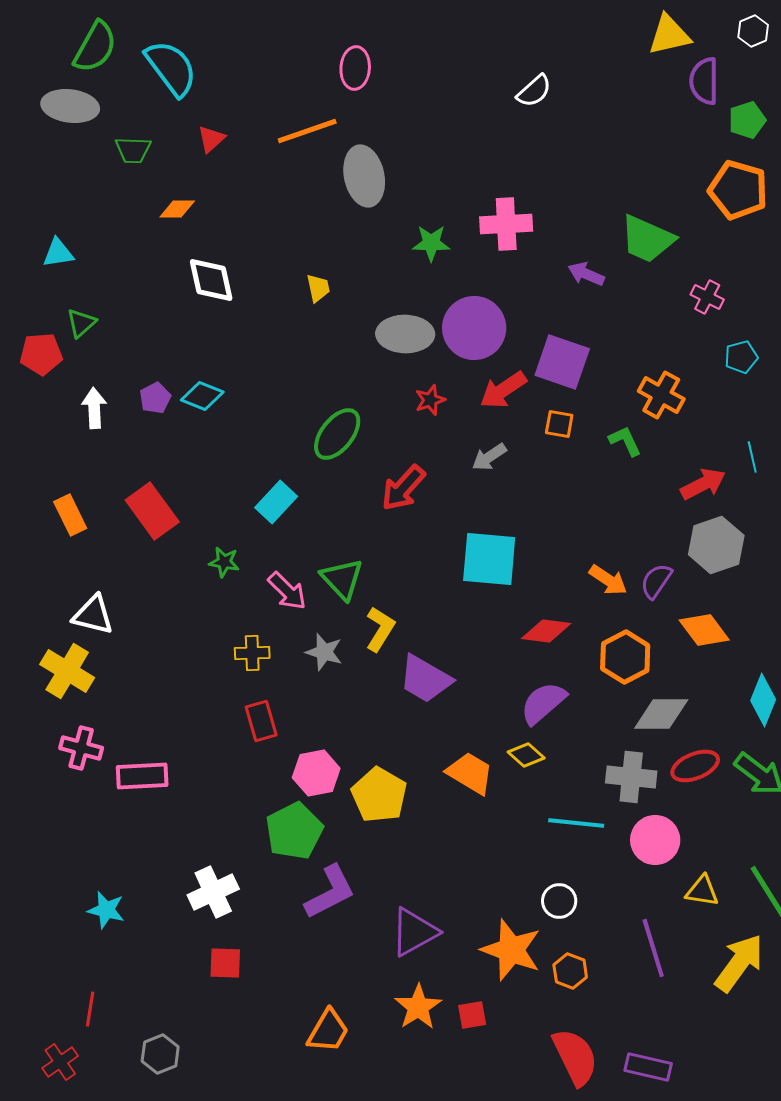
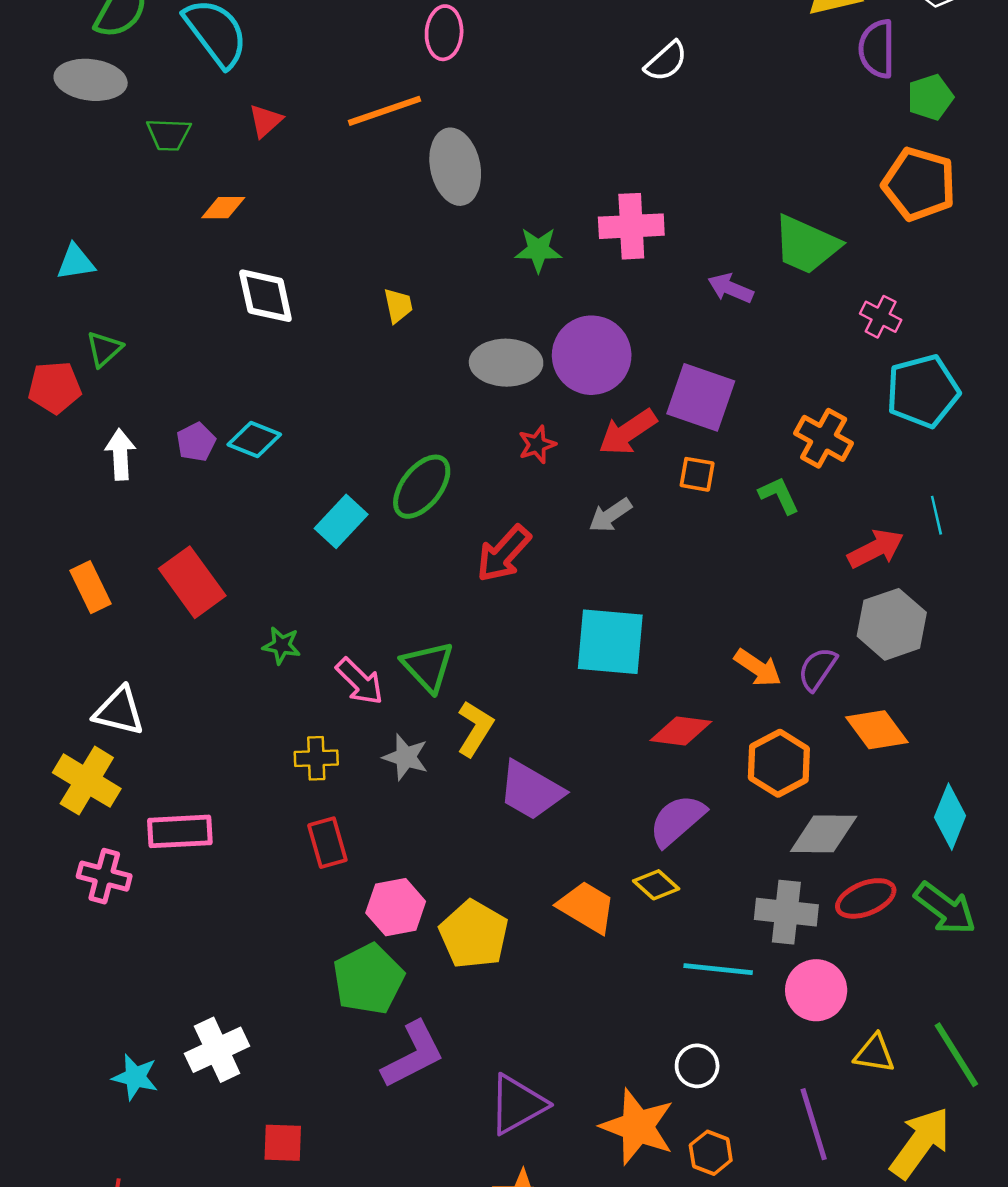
cyan pentagon: (741, 357) -> (923, 391), size x1.8
cyan rectangle: (276, 502) -> (341, 521), moved
pink rectangle: (142, 776) -> (180, 831), moved
white cross: (213, 892) -> (217, 1050), moved

